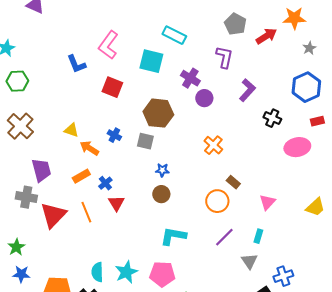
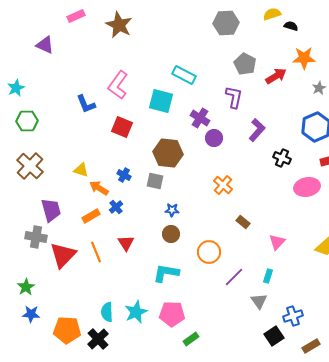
blue cross: (105, 183) -> (116, 207), moved
orange circle: (217, 201) -> (209, 252), moved
cyan L-shape: (173, 236) -> (166, 273), moved

